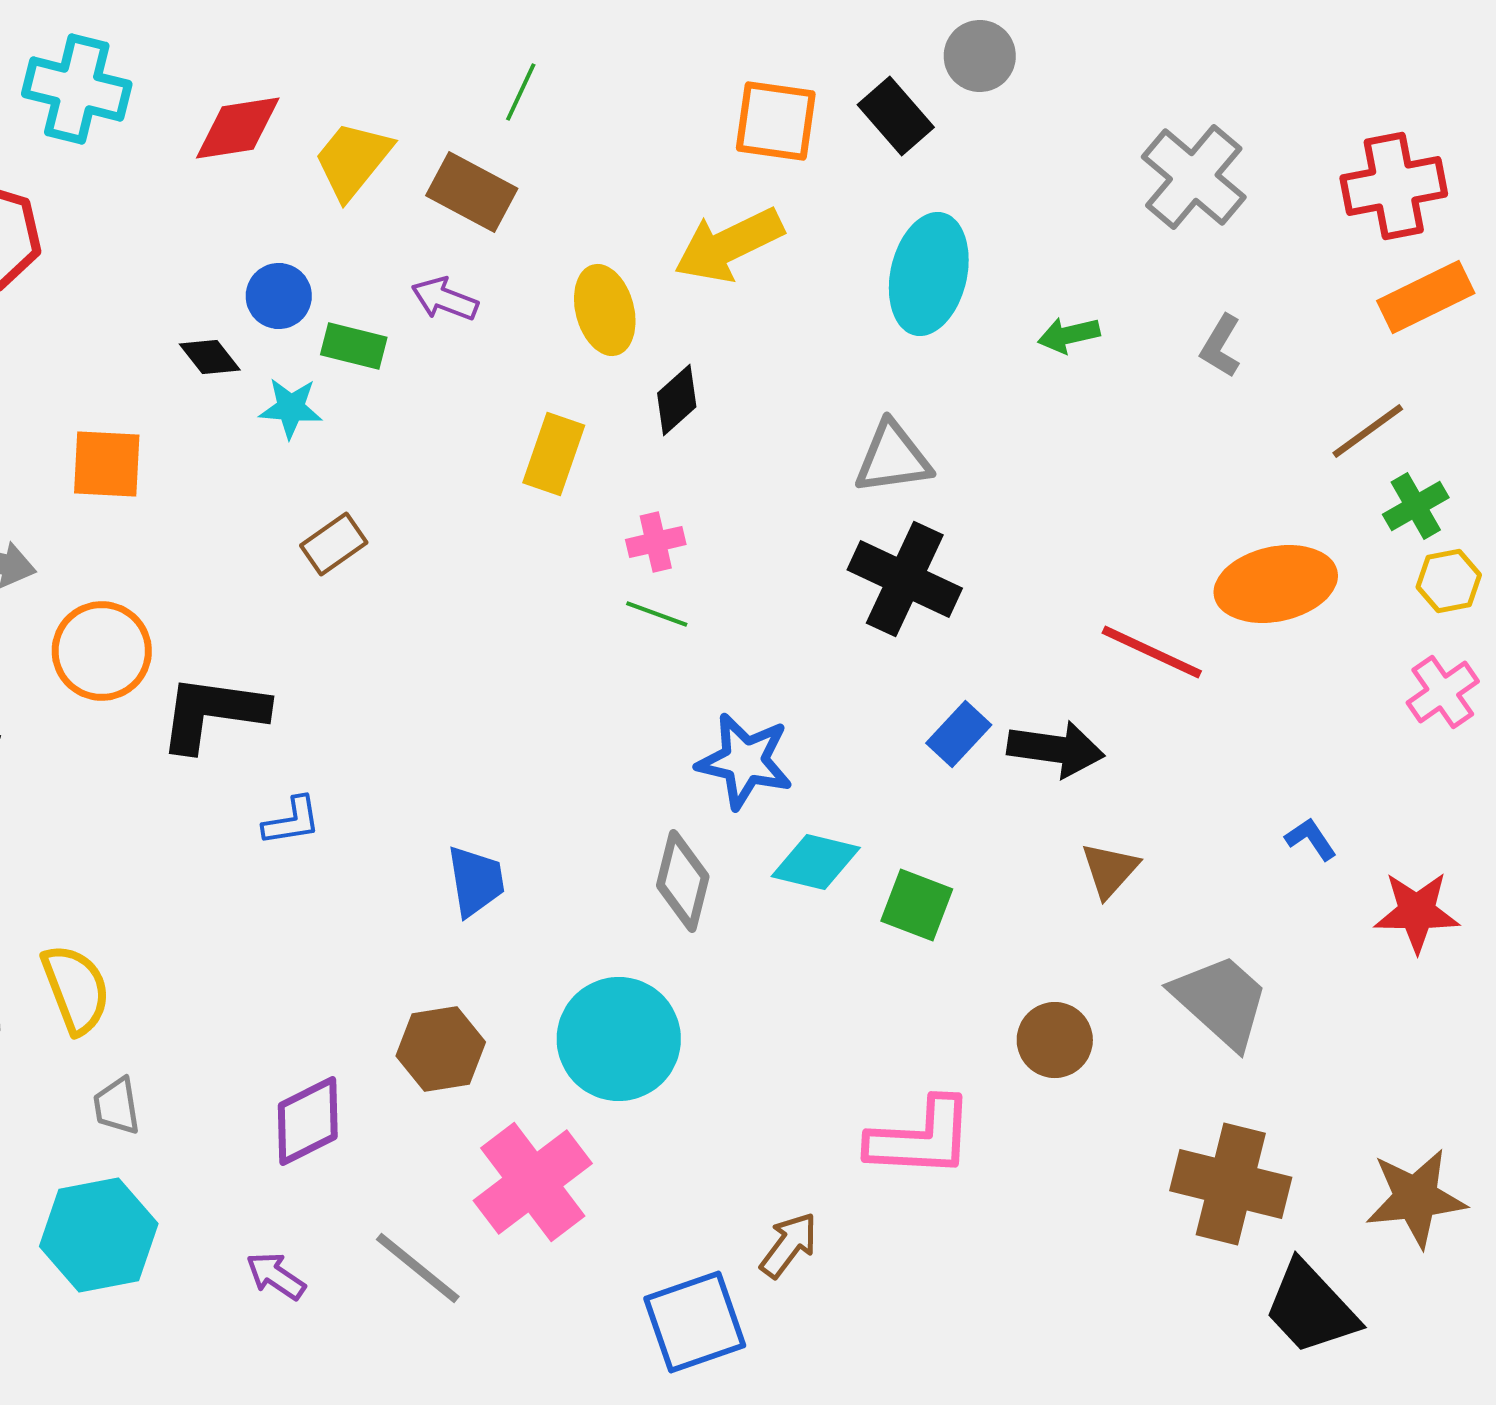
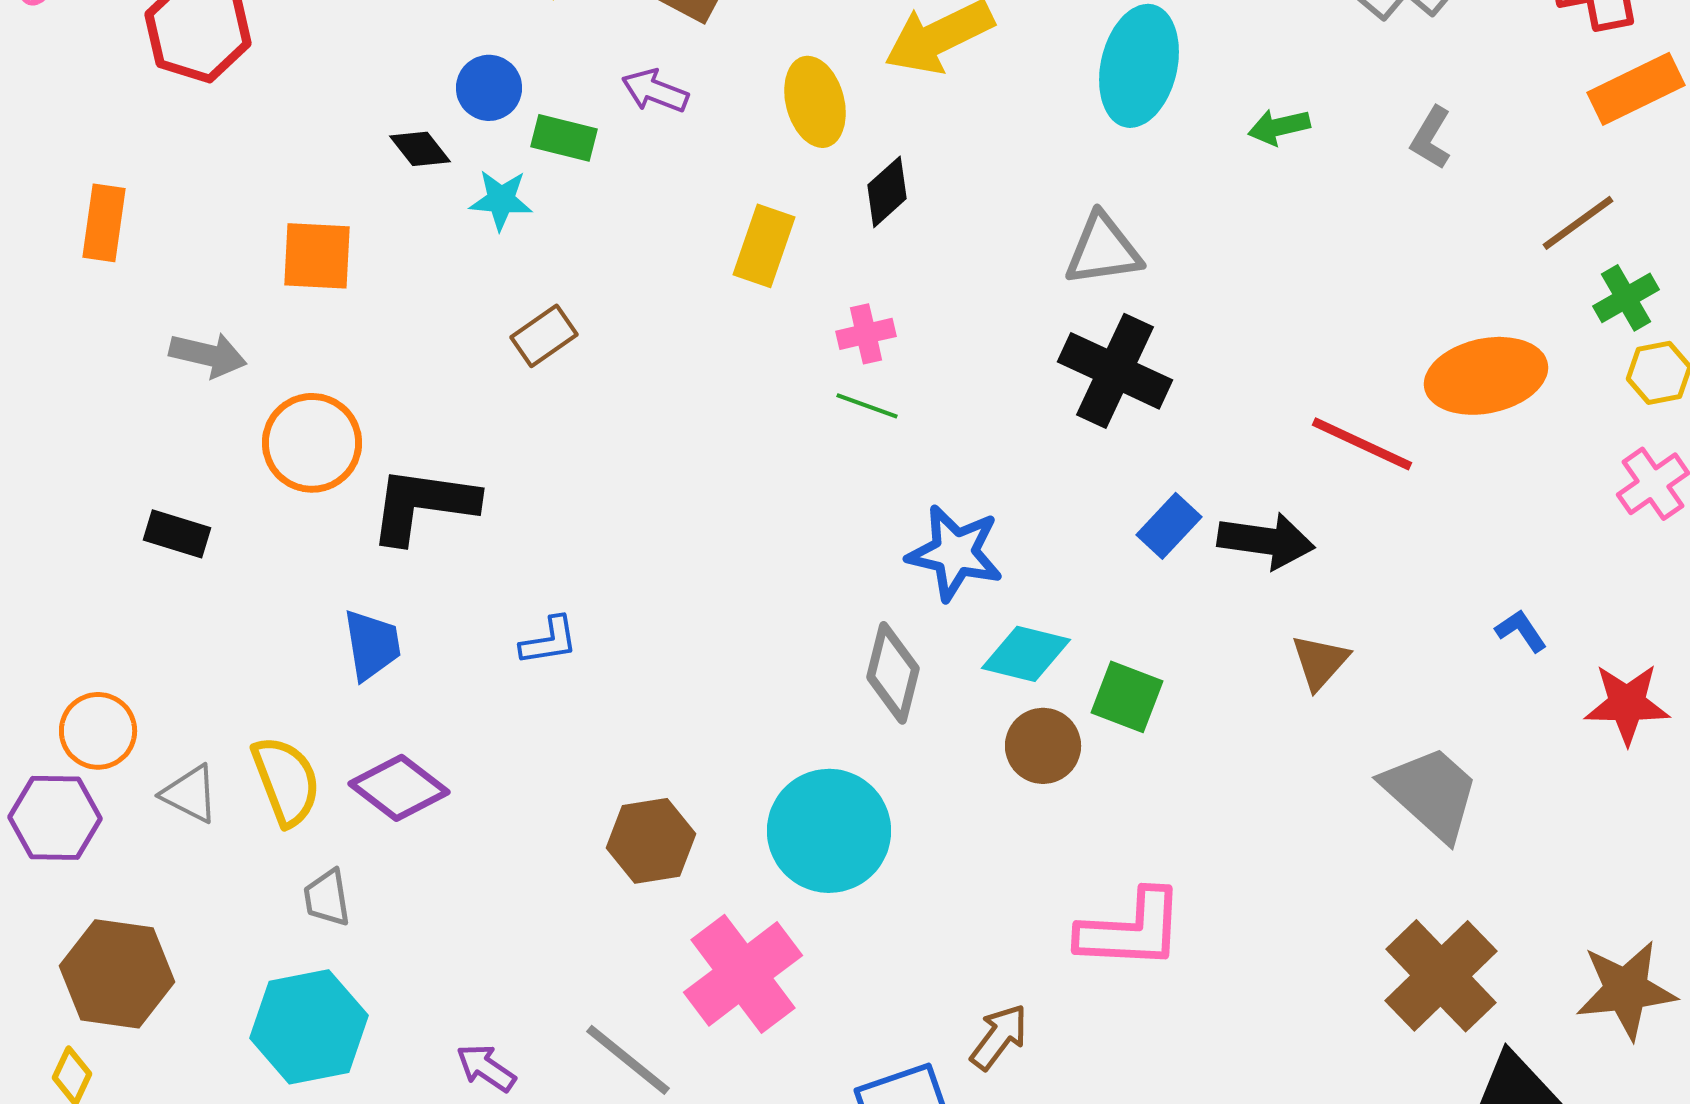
blue L-shape: (292, 821) -> (549, 641), moved
blue trapezoid: (476, 881) -> (372, 645), moved
brown circle: (1055, 1040) -> (1043, 746), moved
purple diamond: (308, 1121) -> (399, 788), moved, turned 64
brown cross: (1231, 1184) -> (1441, 976), turned 32

